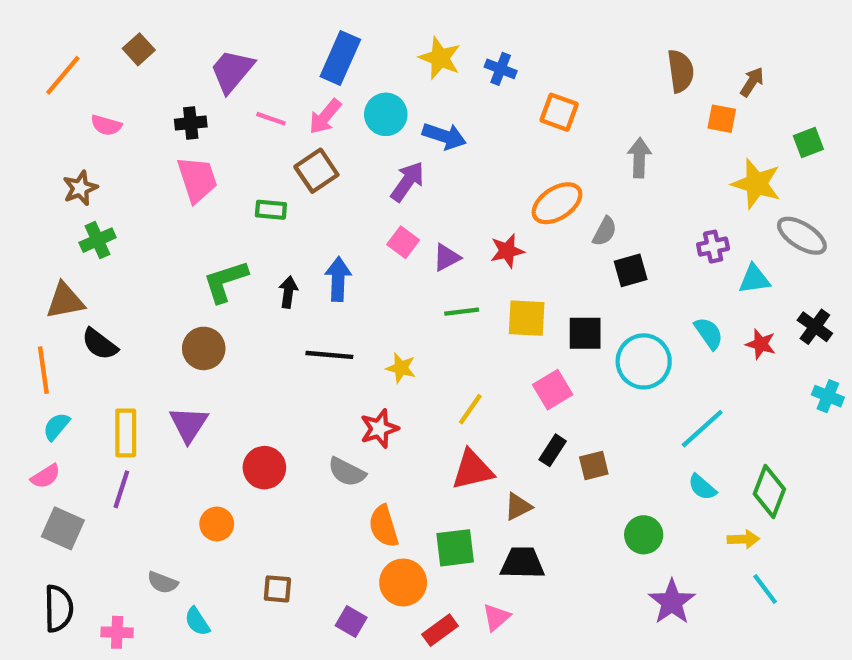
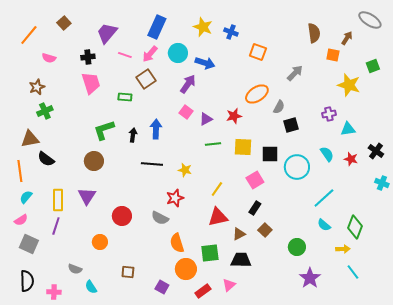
gray arrow: (639, 158) -> (295, 73), turned 42
gray ellipse: (802, 236) -> (370, 20), moved
brown square: (594, 465) -> (265, 230), moved, turned -32

